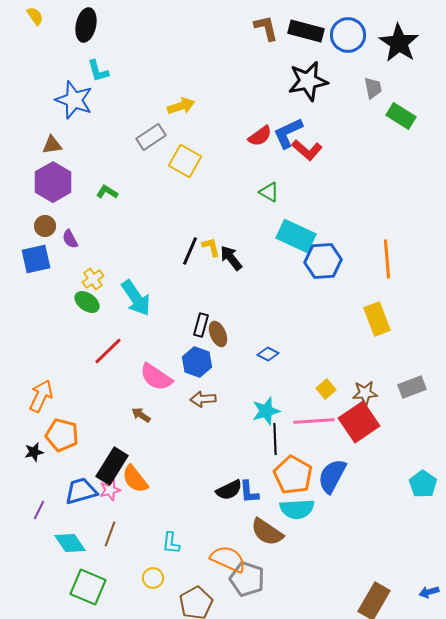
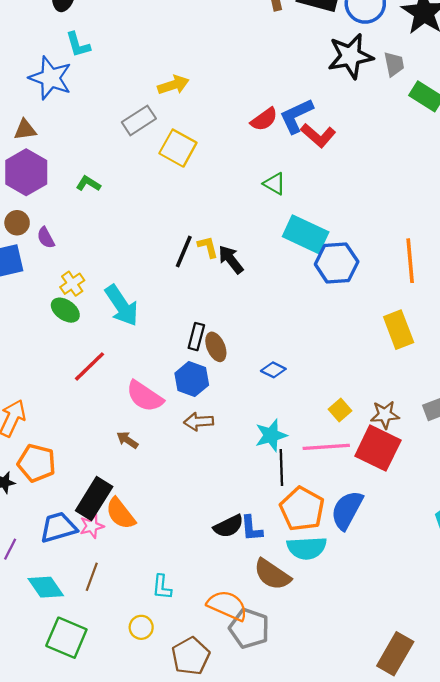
black star: (308, 81) -> (350, 56), moved
red square: (359, 422) -> (378, 448), turned -30

